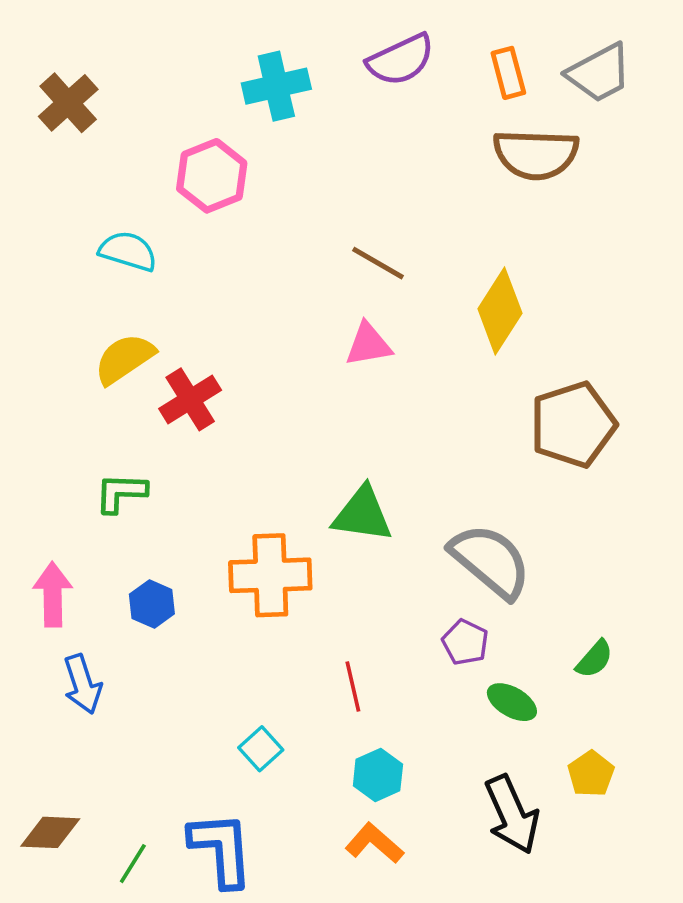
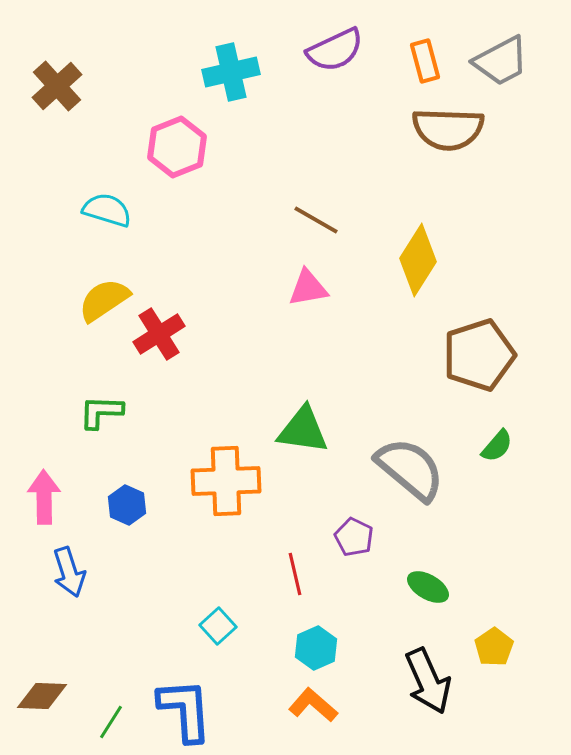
purple pentagon: (465, 642) -> (354, 537), moved
green semicircle: (594, 659) -> (497, 446), moved

